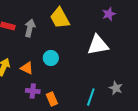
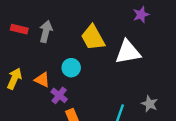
yellow trapezoid: (60, 18) -> (93, 38), moved
purple cross: (33, 91) -> (59, 95), moved, turned 32

